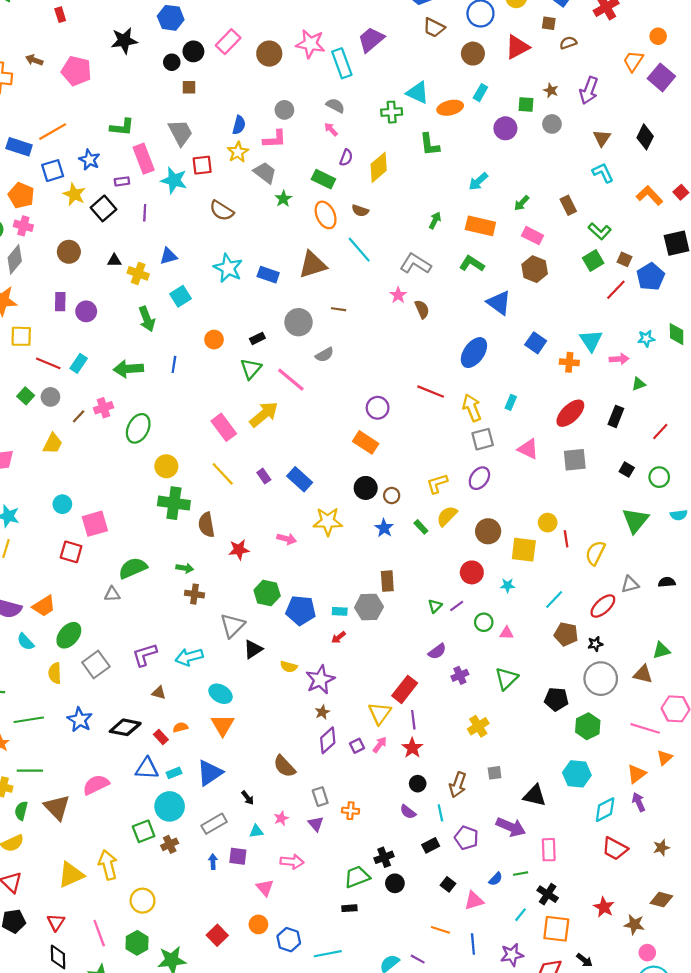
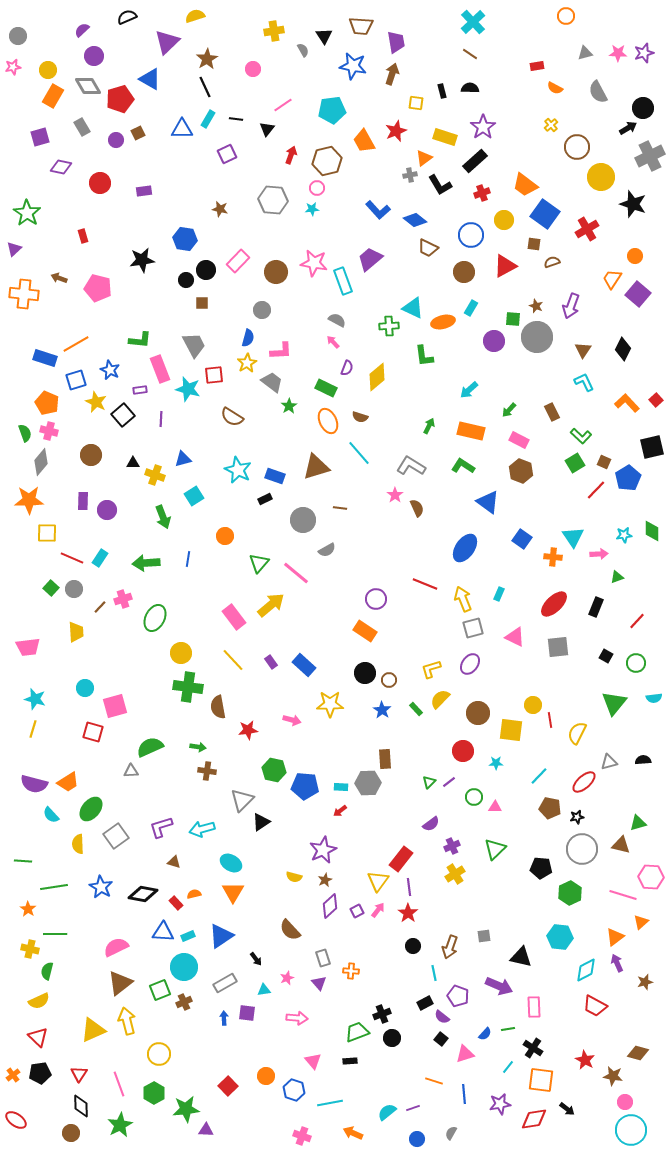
gray circle: (284, 110) -> (262, 310), moved
gray circle: (552, 124) -> (537, 337), size x1.8
black rectangle: (257, 338) -> (265, 499), moved
yellow trapezoid: (53, 444) -> (76, 632), turned -30
yellow semicircle: (289, 667) -> (294, 877), moved
yellow cross: (478, 726) -> (455, 874), moved
brown triangle: (57, 807) -> (120, 983), moved, turned 36
purple semicircle: (408, 812) -> (442, 1017), moved
brown star: (661, 848) -> (645, 982), moved
pink triangle: (265, 888) -> (313, 1061), moved
purple line: (418, 959) -> (413, 1108), turned -48

